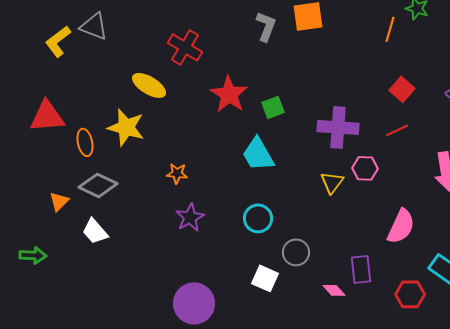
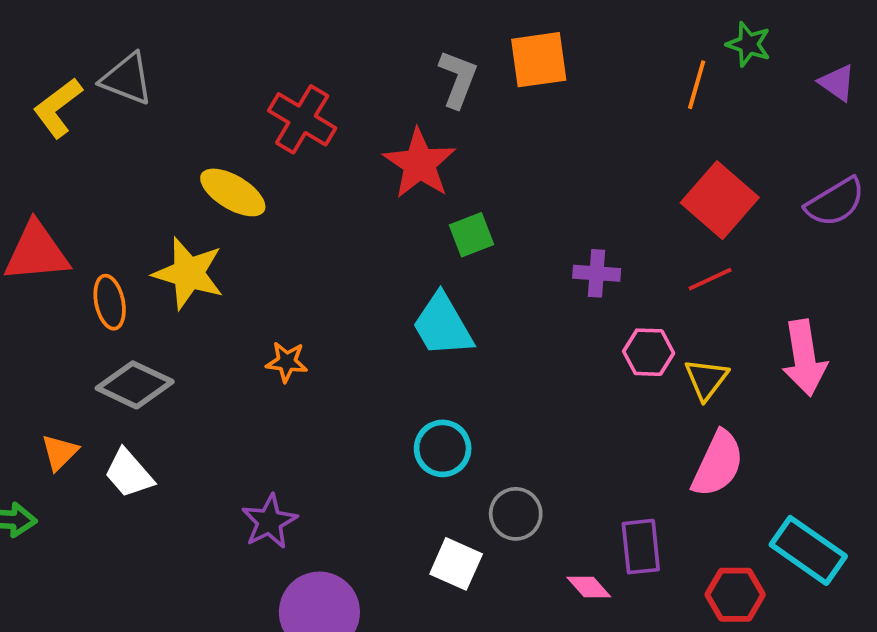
red square: (402, 89) -> (720, 200), size x1.5
red star: (229, 94) -> (419, 164), moved
purple cross: (338, 127) -> (597, 273), size x0.6
yellow triangle: (332, 182) -> (706, 379), moved
orange triangle: (59, 201) -> (60, 452), moved
purple star: (190, 217) -> (269, 522), moved

